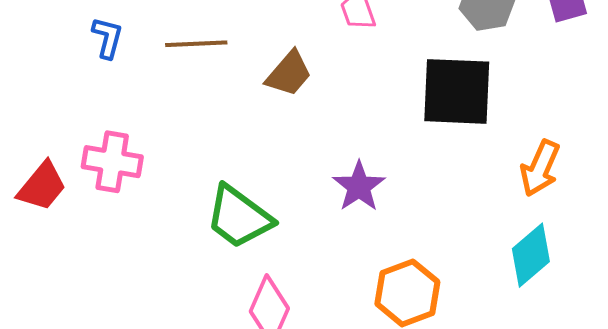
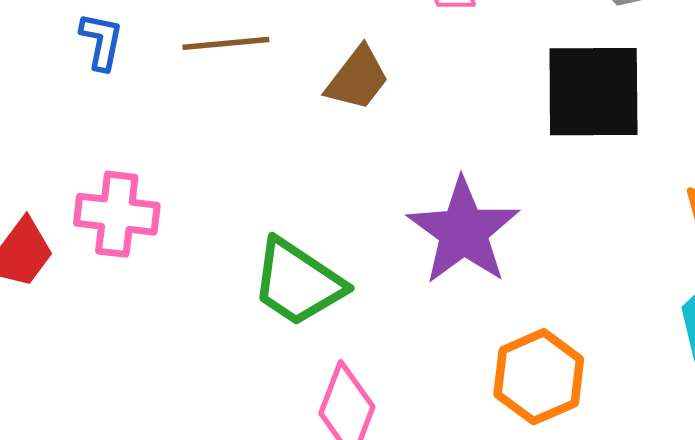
purple star: (359, 186) -> (463, 231), size x1.5

